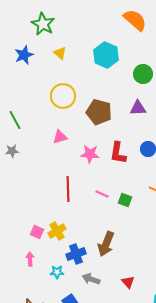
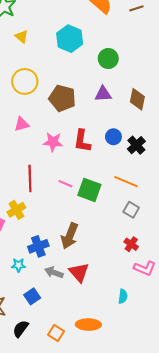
green square: (125, 200) -> (89, 190), size x1.6
yellow cross: (57, 231) -> (16, 210), moved
red triangle: (128, 282) -> (79, 272), moved, size x1.5

